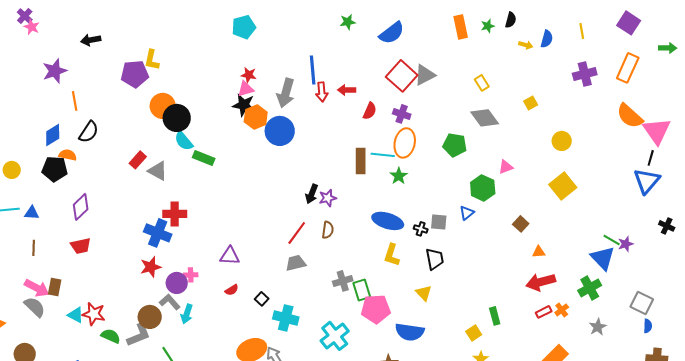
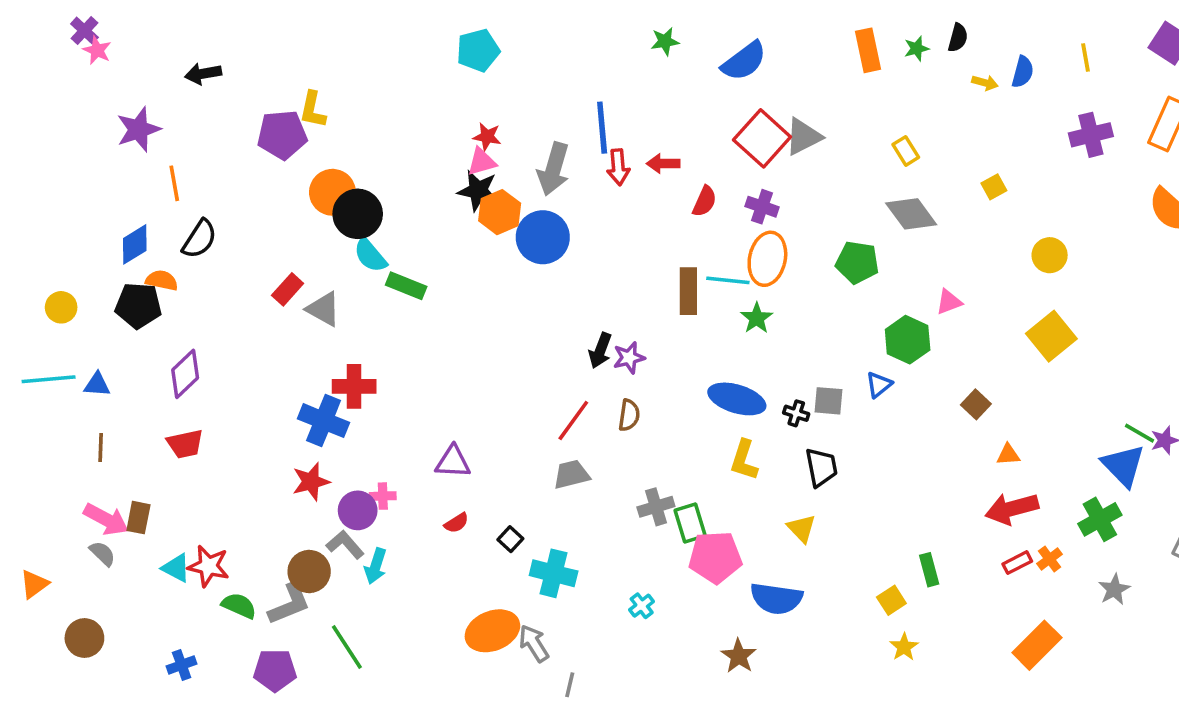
gray semicircle: (35, 307) -> (102, 554), size x0.7
cyan cross: (335, 336) -> (642, 606), size x0.5

